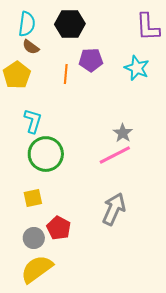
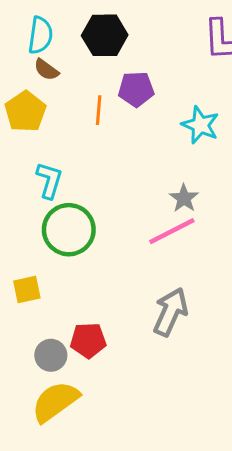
cyan star: (137, 68) -> (200, 125), moved
yellow square: (33, 198) -> (27, 289), moved
red pentagon: (59, 228) -> (88, 340), turned -30

